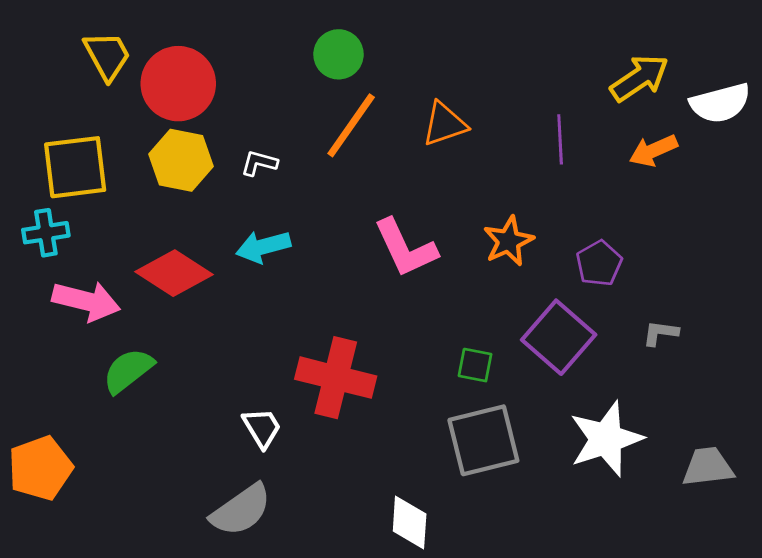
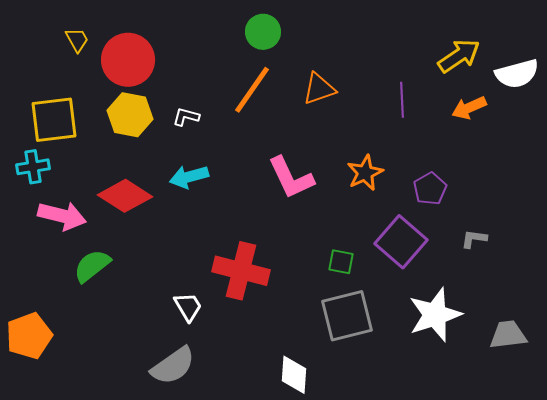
green circle: (339, 54) -> (263, 32), moved
yellow trapezoid: (107, 56) -> (77, 40), size x0.7

